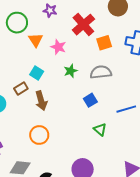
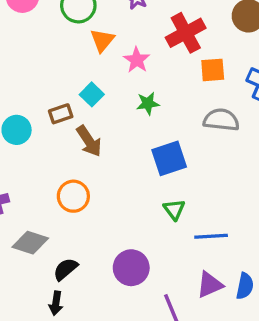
gray semicircle: (101, 72) -> (221, 120), moved
blue square: (90, 100) -> (169, 158), size x1.5
brown arrow: (41, 101) -> (89, 141), turned -30
blue line: (126, 109) -> (211, 236), moved

